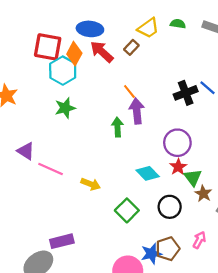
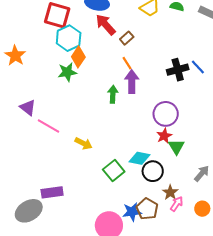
brown rectangle: (131, 47) -> (127, 38), moved
orange diamond: (74, 54) -> (78, 57), moved
cyan diamond: (148, 173) -> (140, 158), moved, turned -40
brown star: (203, 194) -> (170, 192), moved
brown pentagon: (168, 249) -> (147, 209), turned -30

